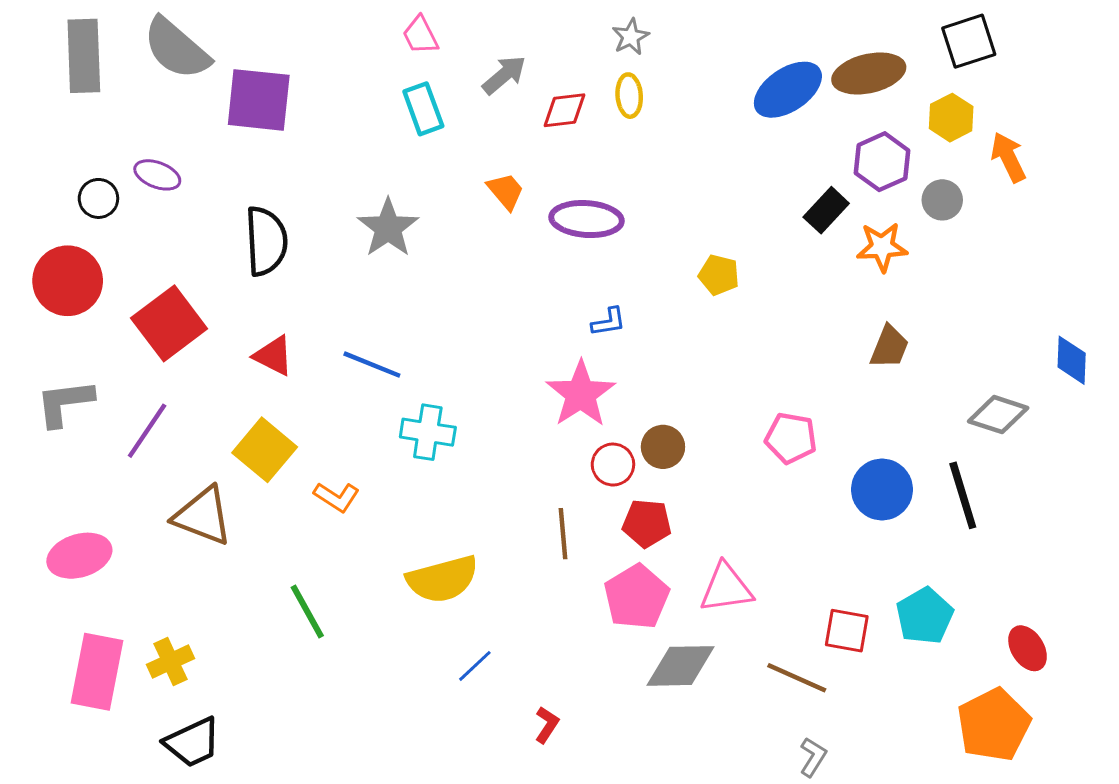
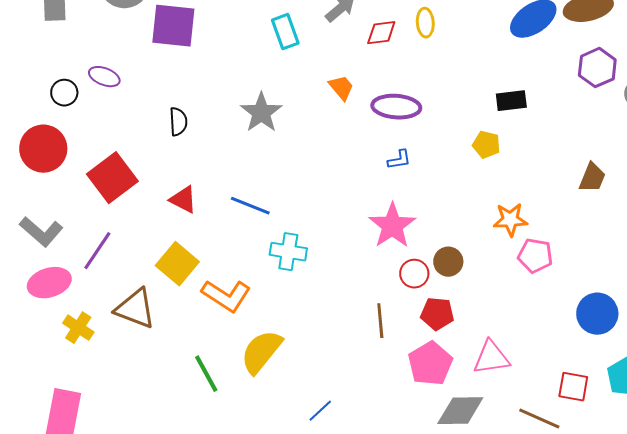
black rectangle: (826, 210) -> (511, 101), moved, turned 40
black semicircle: (266, 241) -> (178, 122), size x0.6
orange star: (882, 247) -> (510, 220), moved
blue L-shape: (609, 322) -> (399, 160), moved
brown trapezoid: (889, 347) -> (592, 178), moved
gray L-shape: (65, 403) -> (41, 232), turned -132
blue circle: (882, 490) -> (597, 314), moved
orange L-shape: (337, 497) -> (226, 296), size x1.6
pink ellipse: (79, 556) -> (49, 283), moved
yellow semicircle: (442, 579) -> (261, 352), moved, turned 144
yellow cross: (171, 661) -> (78, 328), moved, turned -32

